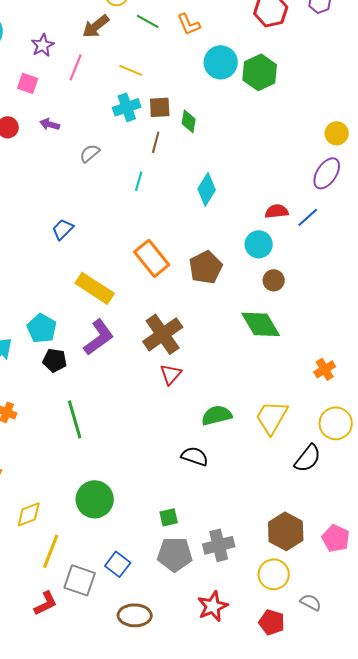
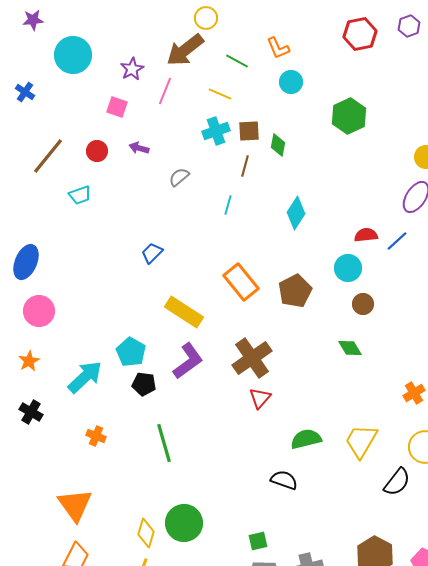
green line: (148, 21) -> (237, 61), moved
brown arrow: (96, 26) -> (185, 50), size x1.4
cyan circle: (221, 62) -> (291, 82), moved, size x0.7
green hexagon: (260, 72) -> (349, 116), moved
green diamond: (261, 324) -> (350, 348), size x0.6
yellow diamond: (29, 514) -> (146, 533), moved, turned -52

